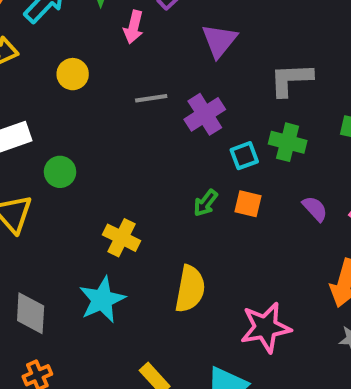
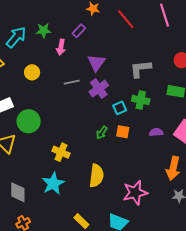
purple triangle: (219, 41) -> (96, 63), moved
green circle: (60, 172) -> (29, 121), size x1.5
purple semicircle: (315, 209) -> (156, 132), turned -48

